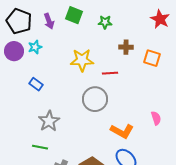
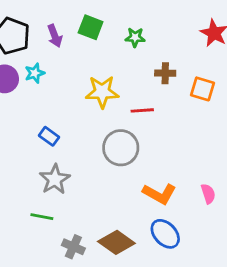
blue rectangle: (36, 84) -> (49, 136), moved
pink semicircle: (156, 118) -> (208, 194), moved

